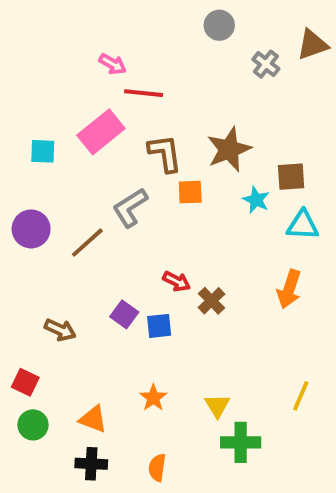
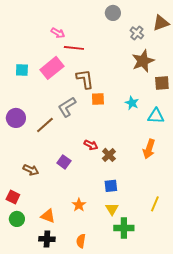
brown star: (229, 149) -> (143, 61), moved
cyan square: (43, 151) -> (22, 70), moved
brown square: (291, 177) -> (162, 83), moved
blue square: (159, 326) -> (111, 186), moved

